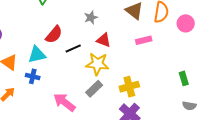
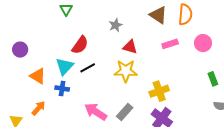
pink circle: (186, 23) -> (203, 43), moved
black line: (73, 49) -> (88, 68), moved
cyan triangle: (37, 55) -> (65, 66), turned -30
gray rectangle: (94, 89) -> (125, 112), moved

